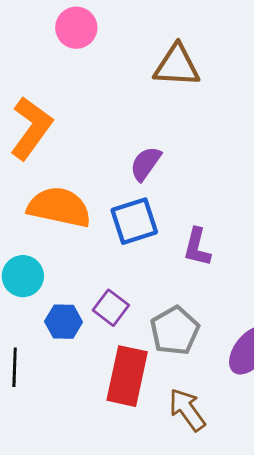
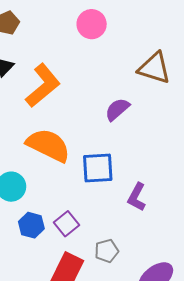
purple semicircle: (146, 164) -> (117, 109), moved
gray pentagon: (175, 331) -> (107, 251), size x0.7

